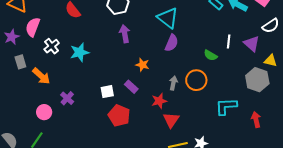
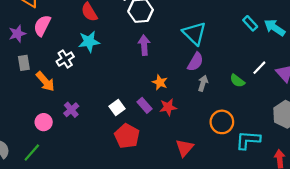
white line: (229, 41) -> (259, 68), turned 32
white cross: (52, 46) -> (65, 59), moved
cyan star: (80, 52) -> (89, 42), moved
orange circle: (196, 80) -> (222, 122), moved
gray arrow: (173, 83) -> (203, 83), moved
white square: (107, 92) -> (117, 108), turned -32
red star: (159, 101) -> (168, 107), moved

